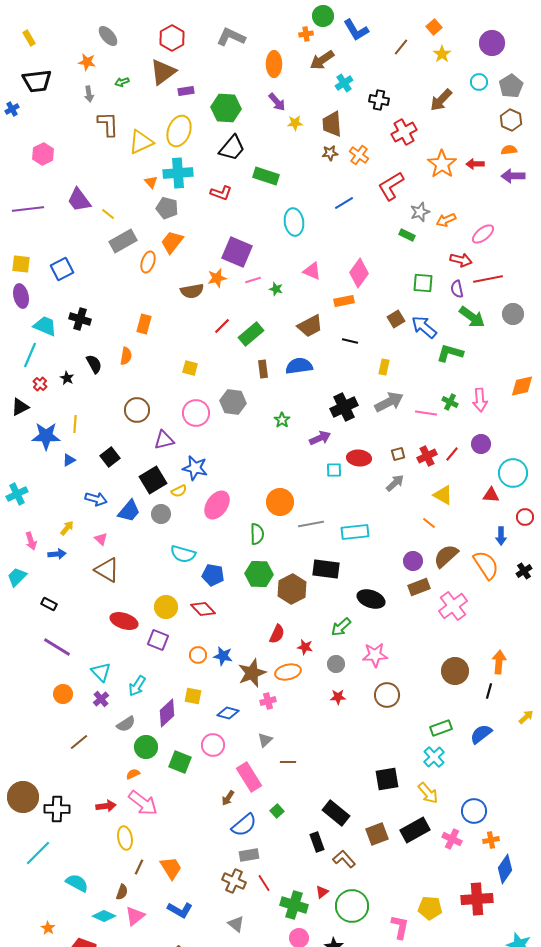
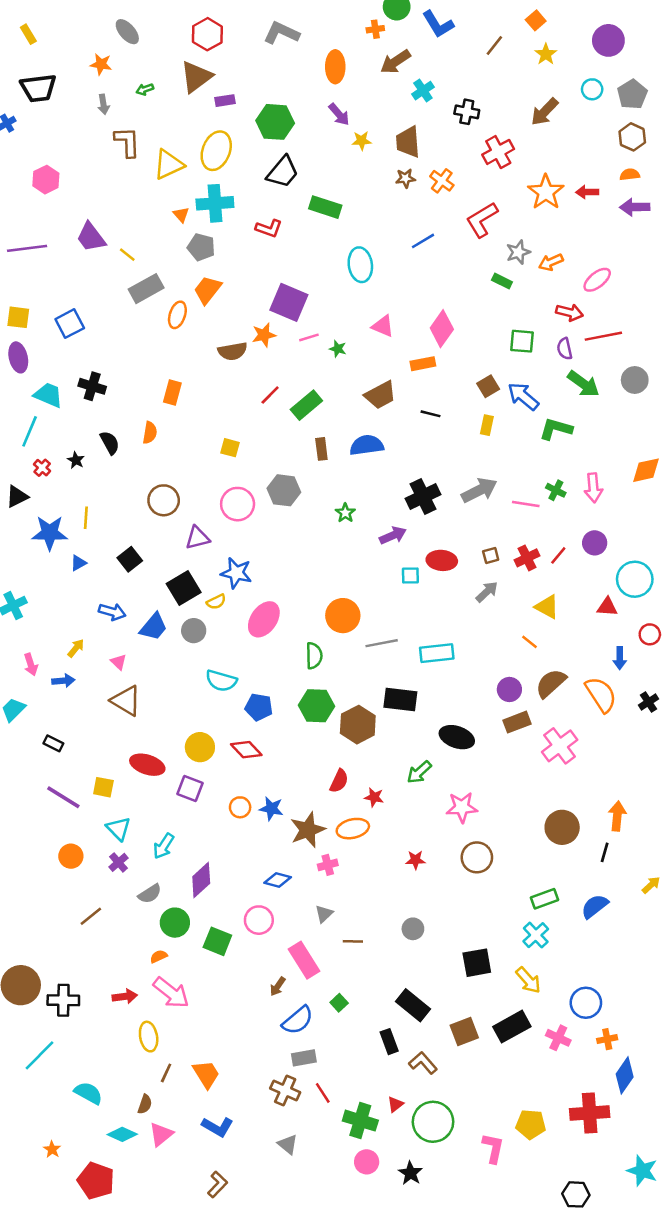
yellow rectangle: (384, 367) -> (487, 425), moved
gray circle: (336, 664) -> (413, 929), moved
yellow square: (193, 696) -> (103, 787), moved

